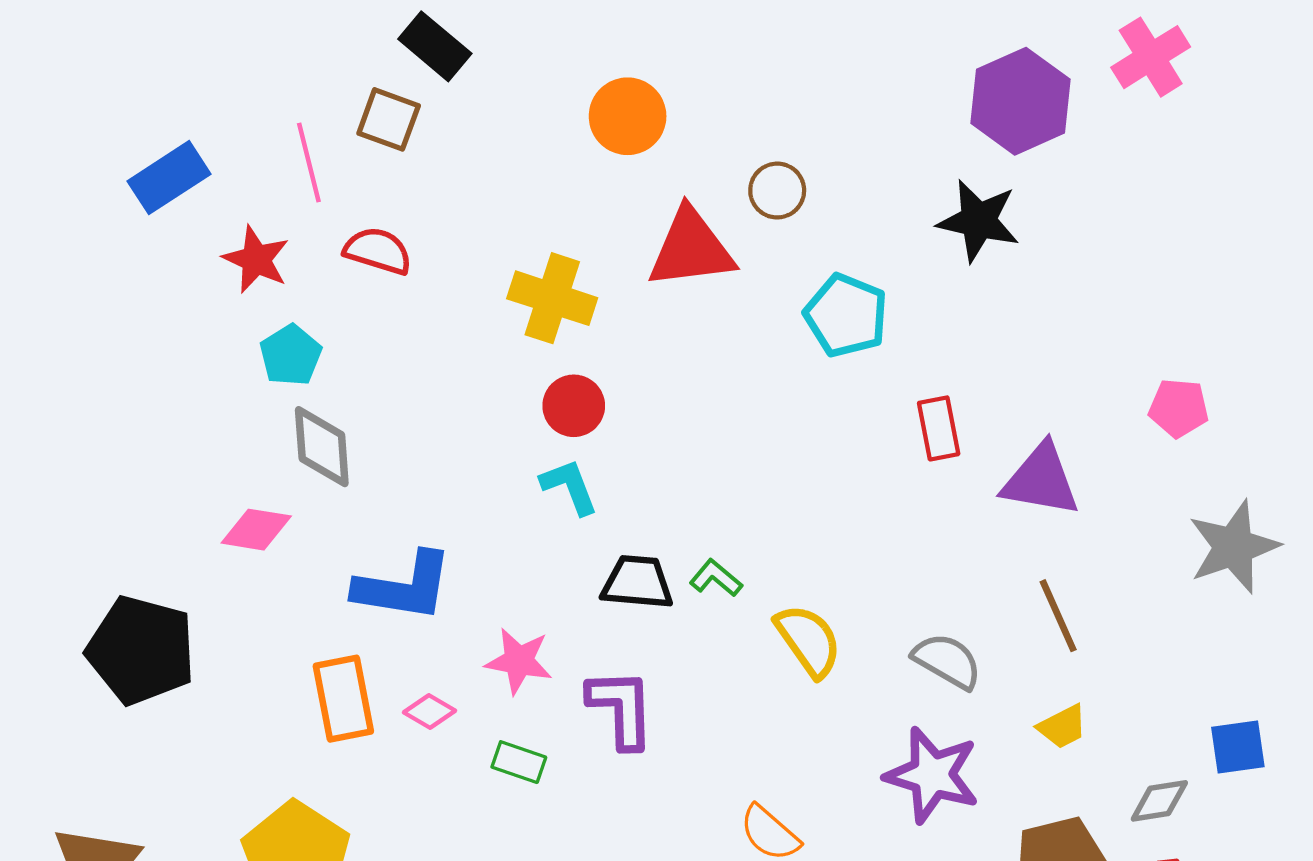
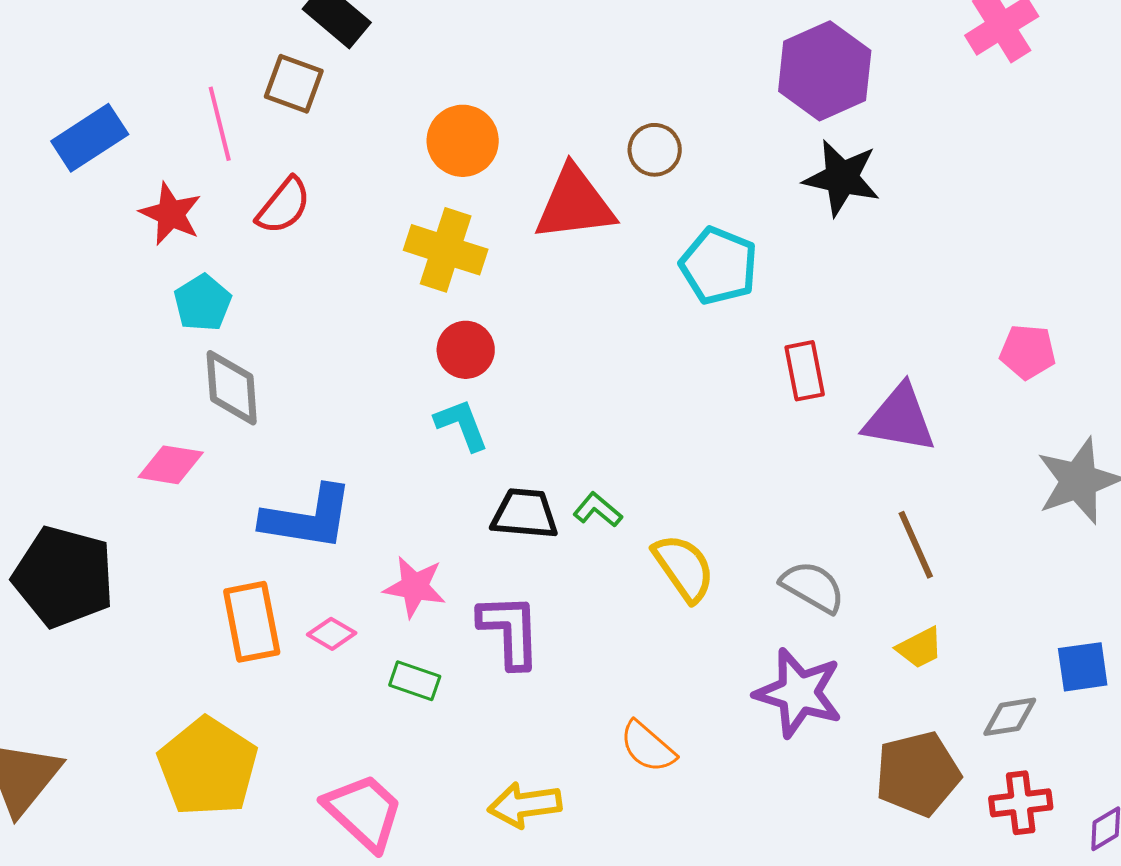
purple hexagon: (1020, 101) -> (825, 71), moved
orange circle: (628, 116) -> (463, 141), moved
red semicircle: (378, 251) -> (284, 206), turned 112

